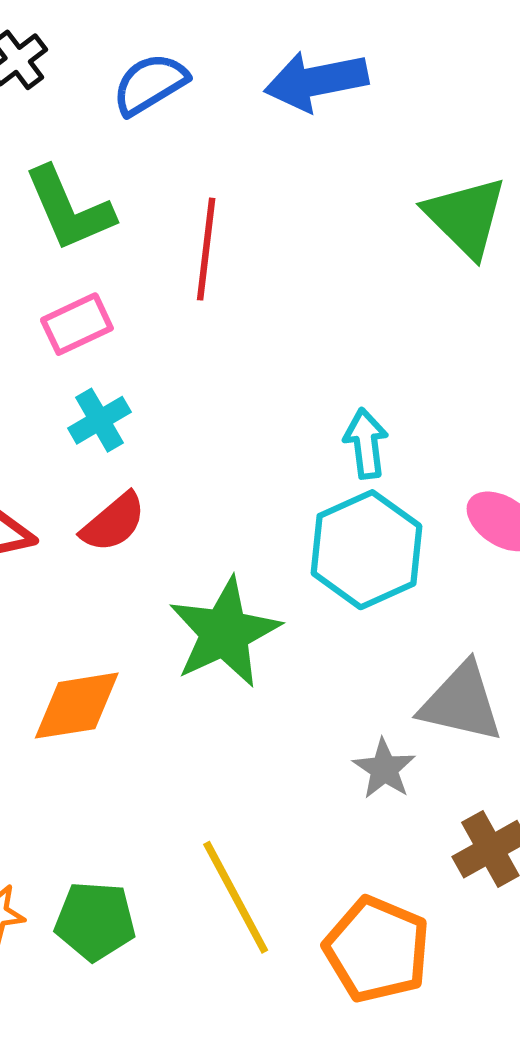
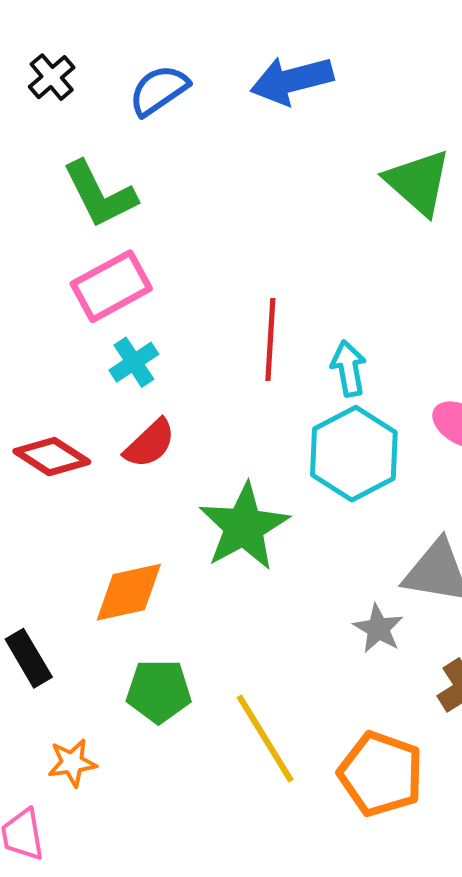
red line: (206, 249) -> (270, 339), moved
pink rectangle: (77, 324) -> (111, 286), size x1.4
green pentagon: (95, 921) -> (159, 691), moved

